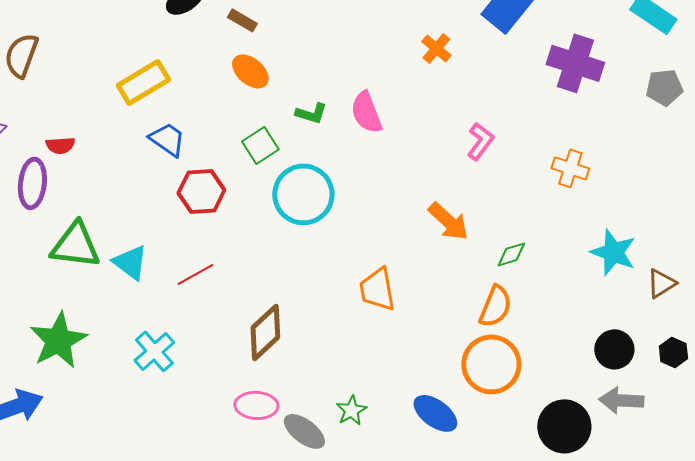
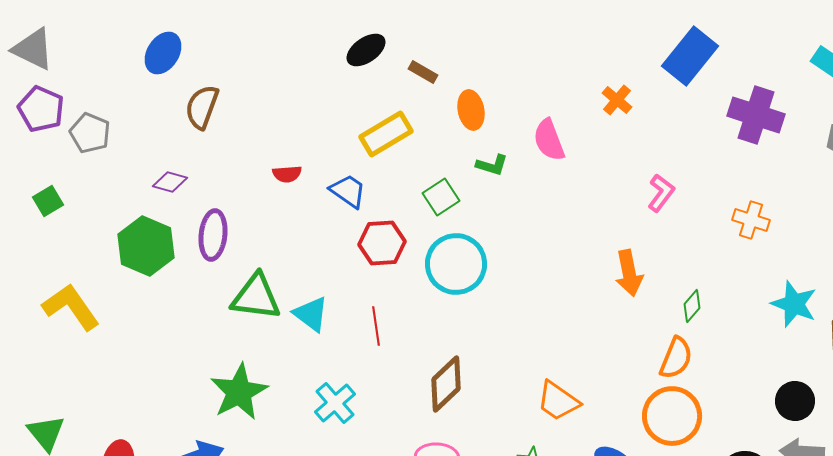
orange ellipse: (250, 71) -> (471, 110), moved, turned 39
yellow rectangle: (143, 82) -> (386, 134), moved
pink semicircle: (366, 112) -> (549, 140), moved
red semicircle: (60, 145) -> (287, 174), moved
cyan circle: (303, 194) -> (456, 264), moved
orange arrow: (448, 221) -> (629, 273), turned 36
green diamond: (511, 254) -> (692, 306), turned -32
red line: (195, 274) -> (376, 326), turned -69
orange trapezoid: (377, 289) -> (558, 401), moved, turned -45

